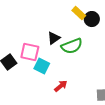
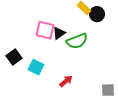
pink square: (30, 52) -> (45, 30), moved
cyan square: (42, 66) -> (36, 67), moved

